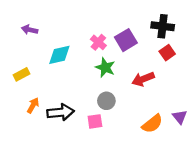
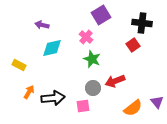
purple arrow: (30, 30) -> (42, 25), moved
purple square: (126, 40) -> (101, 15), moved
red square: (167, 53) -> (133, 45), moved
yellow rectangle: (22, 74) -> (19, 65), turned 56
red arrow: (143, 79) -> (115, 81), moved

